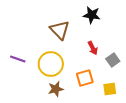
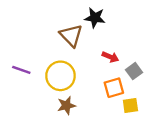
black star: (92, 15) -> (95, 18), moved
red arrow: (93, 48) -> (110, 57), turned -40
orange square: (85, 78) -> (114, 88), moved

